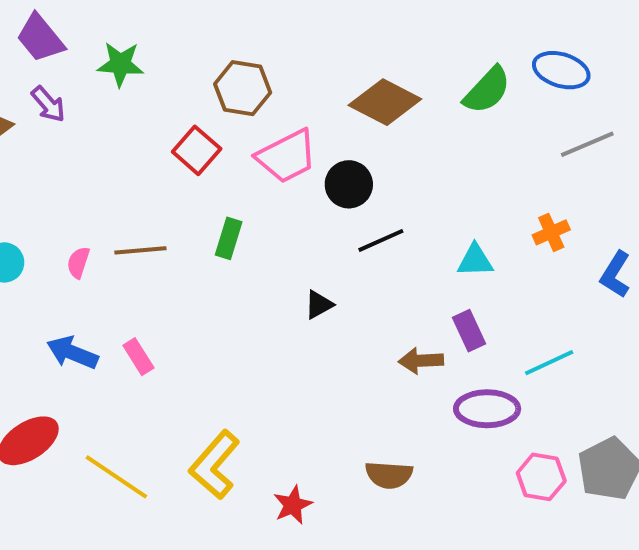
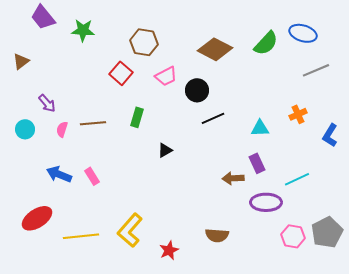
purple arrow: (48, 104) -> (47, 103), moved
pink trapezoid: (287, 156) -> (166, 76), size x0.7
black triangle: (319, 305) -> (165, 150), moved
yellow line: (116, 477) -> (81, 236), turned -40

